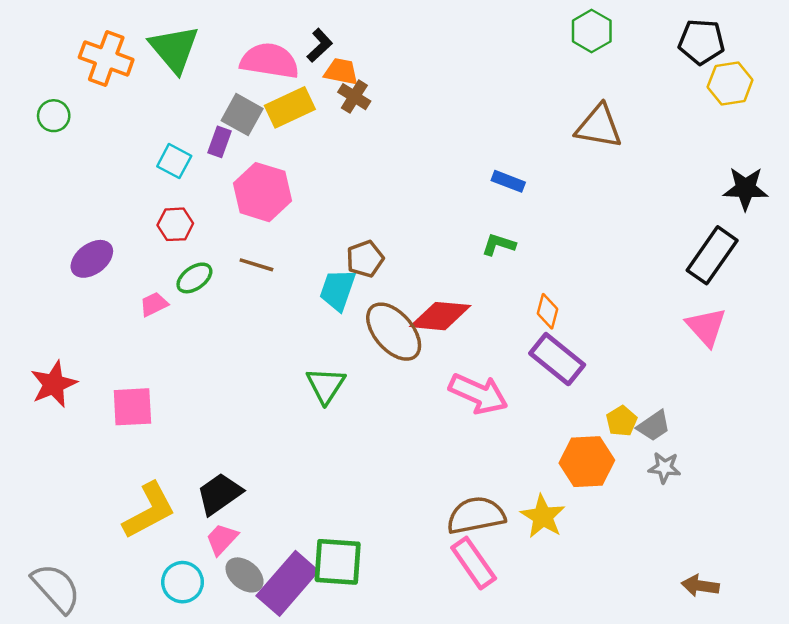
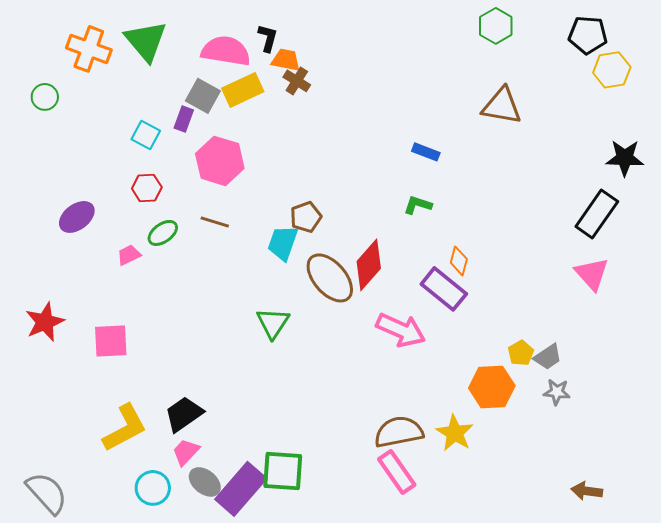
black L-shape: (320, 45) -> (268, 38), turned -32
red diamond: (440, 316) -> (369, 265), turned -54
purple rectangle: (557, 359) -> (444, 289), moved

